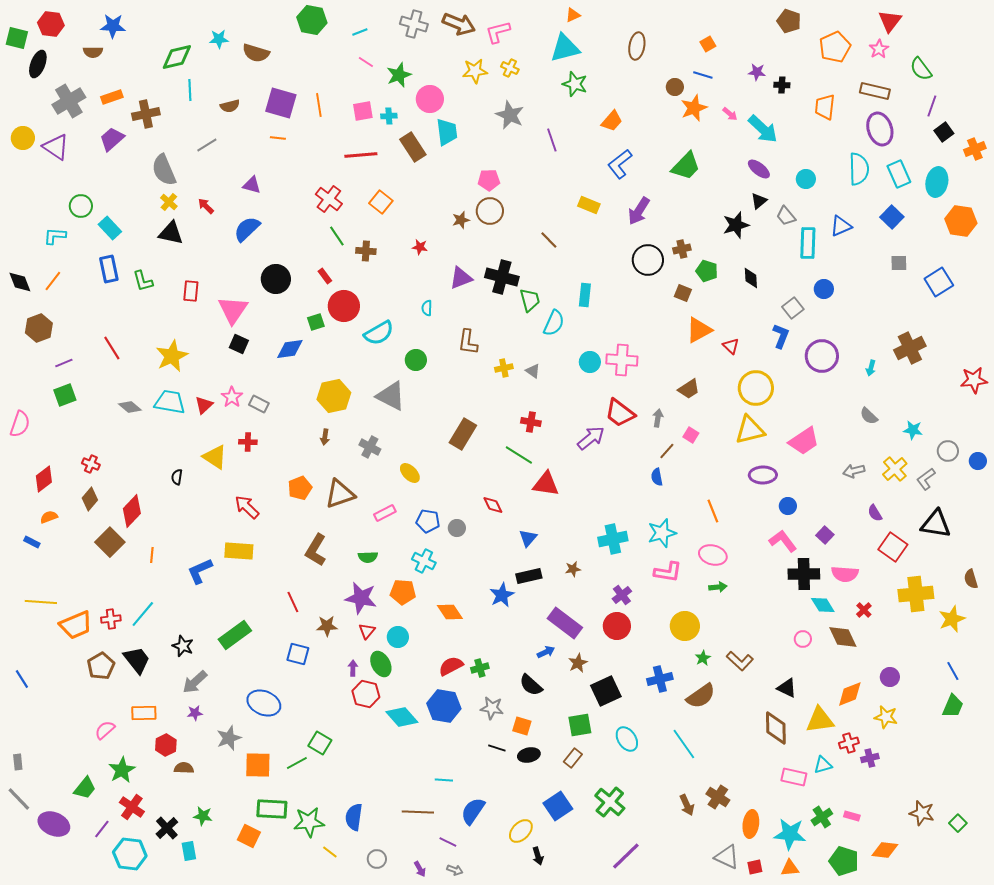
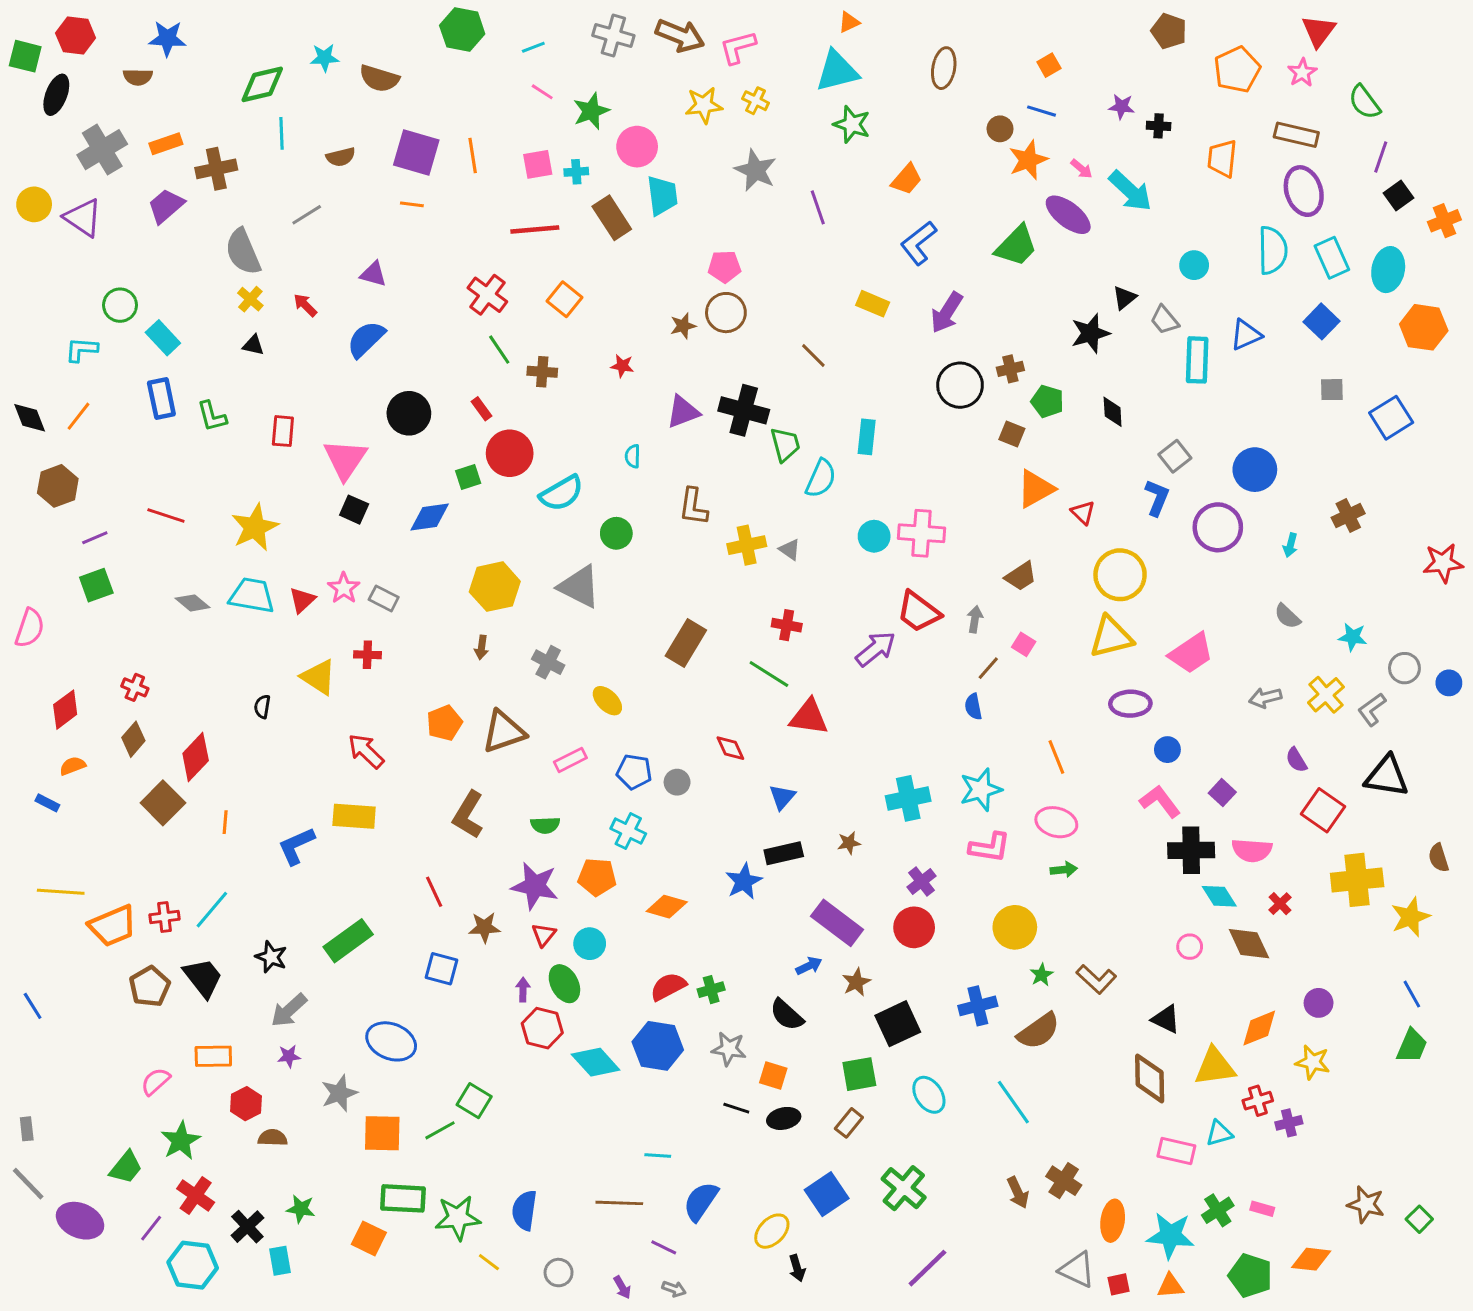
purple ellipse: (759, 169) -> (1068, 215), moved, size x1.4
black triangle: (171, 233) -> (253, 345), size x0.6
blue circle: (824, 289) -> (1255, 470), moved, size x1.5
red line: (112, 348) -> (166, 515), turned -40
brown cross: (910, 348) -> (1348, 515), size x0.7
yellow cross: (504, 368) -> (747, 545), size x1.4
orange diamond: (450, 612) -> (667, 907), turned -40

